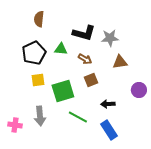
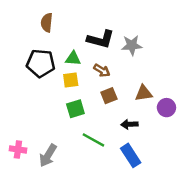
black pentagon: (34, 53) -> (41, 63), turned 30
brown triangle: (120, 62) -> (144, 93), moved
yellow square: (38, 80) -> (71, 80), moved
green square: (63, 91) -> (75, 109), size x0.7
gray arrow: (40, 116) -> (48, 155), moved, turned 36

